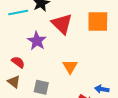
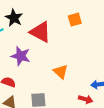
orange square: (98, 22) -> (75, 20), size x0.6

